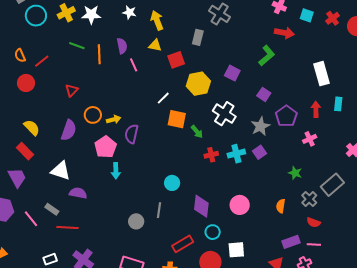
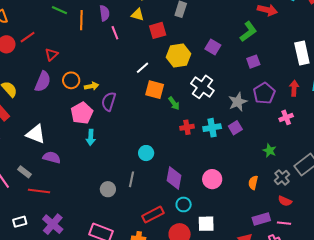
red line: (42, 61) -> (28, 37), moved
purple square: (264, 94) -> (253, 62), moved, turned 32
purple semicircle: (69, 130) -> (43, 82), moved

